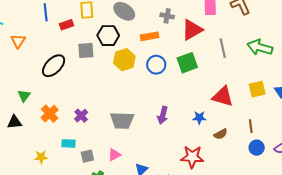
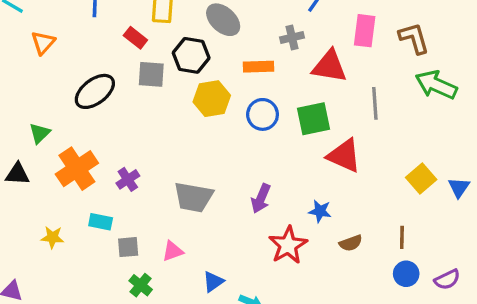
gray cross: (167, 16) -> (292, 38), turned -32
red rectangle: (66, 25) -> (135, 38), moved, turned 48
red triangle: (192, 30) -> (329, 66), turned 30
green arrow: (260, 47) -> (436, 85), moved
yellow square: (257, 89) -> (421, 178), turned -36
red triangle: (223, 96) -> (344, 156), moved
orange cross: (50, 114) -> (77, 169), size x1.4
red star: (192, 157) -> (288, 245), moved, turned 30

